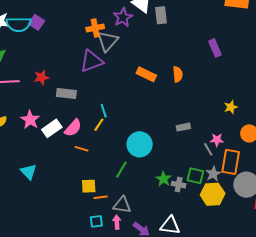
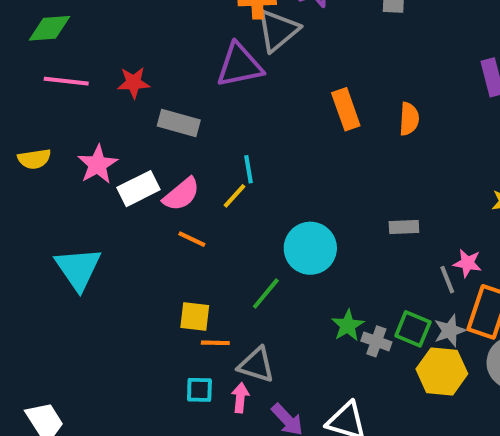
orange rectangle: (146, 74) -> (346, 109), turned 36
cyan triangle: (29, 172) -> (78, 269), size x1.4

